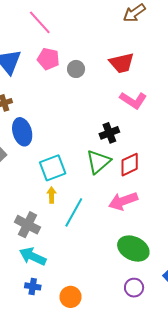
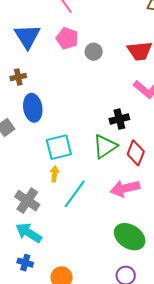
red diamond: (130, 165) -> (136, 153), turned -50

